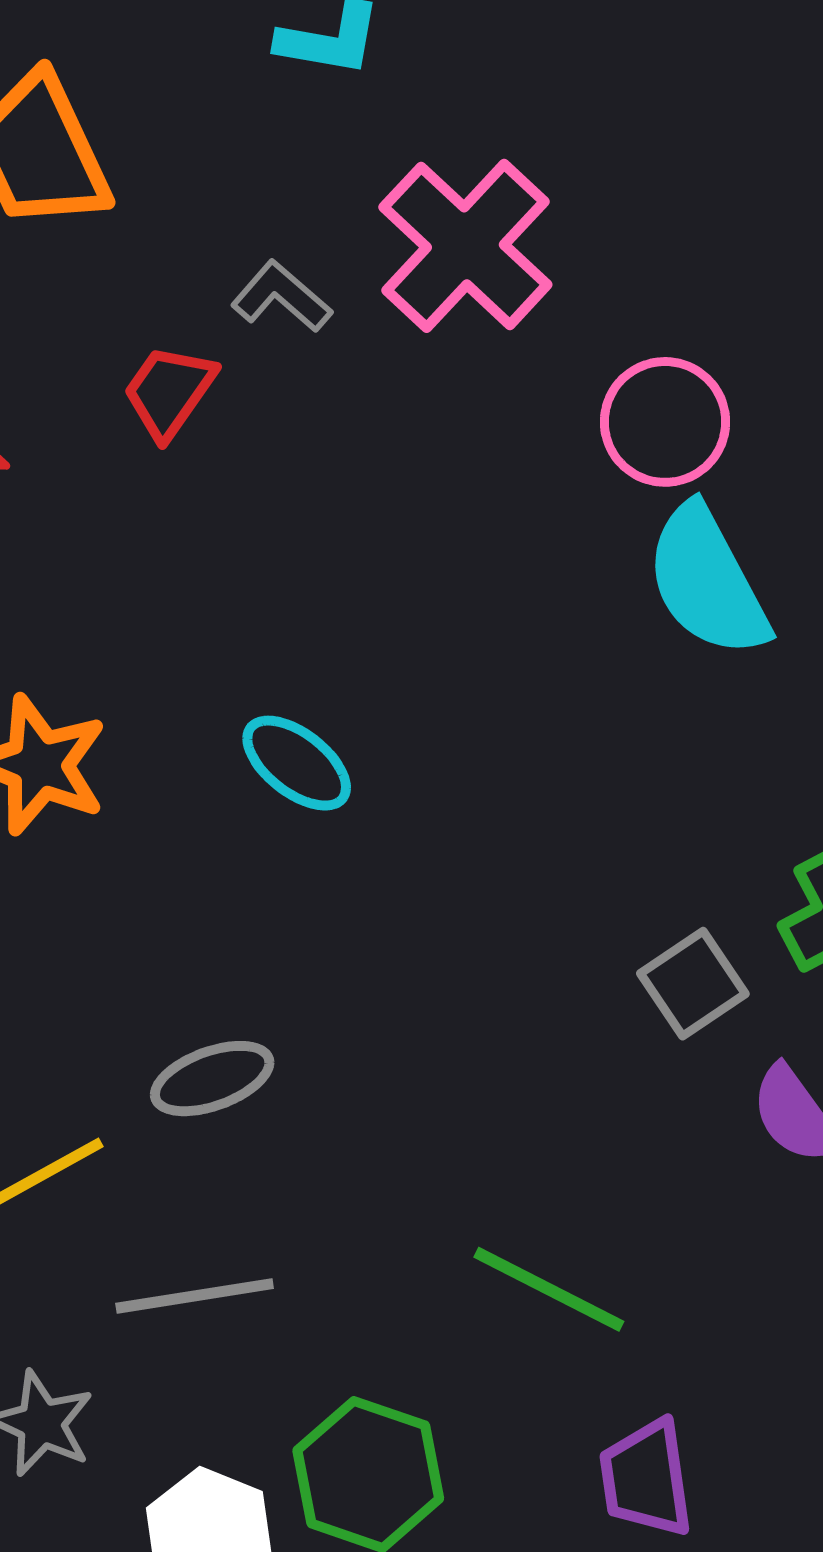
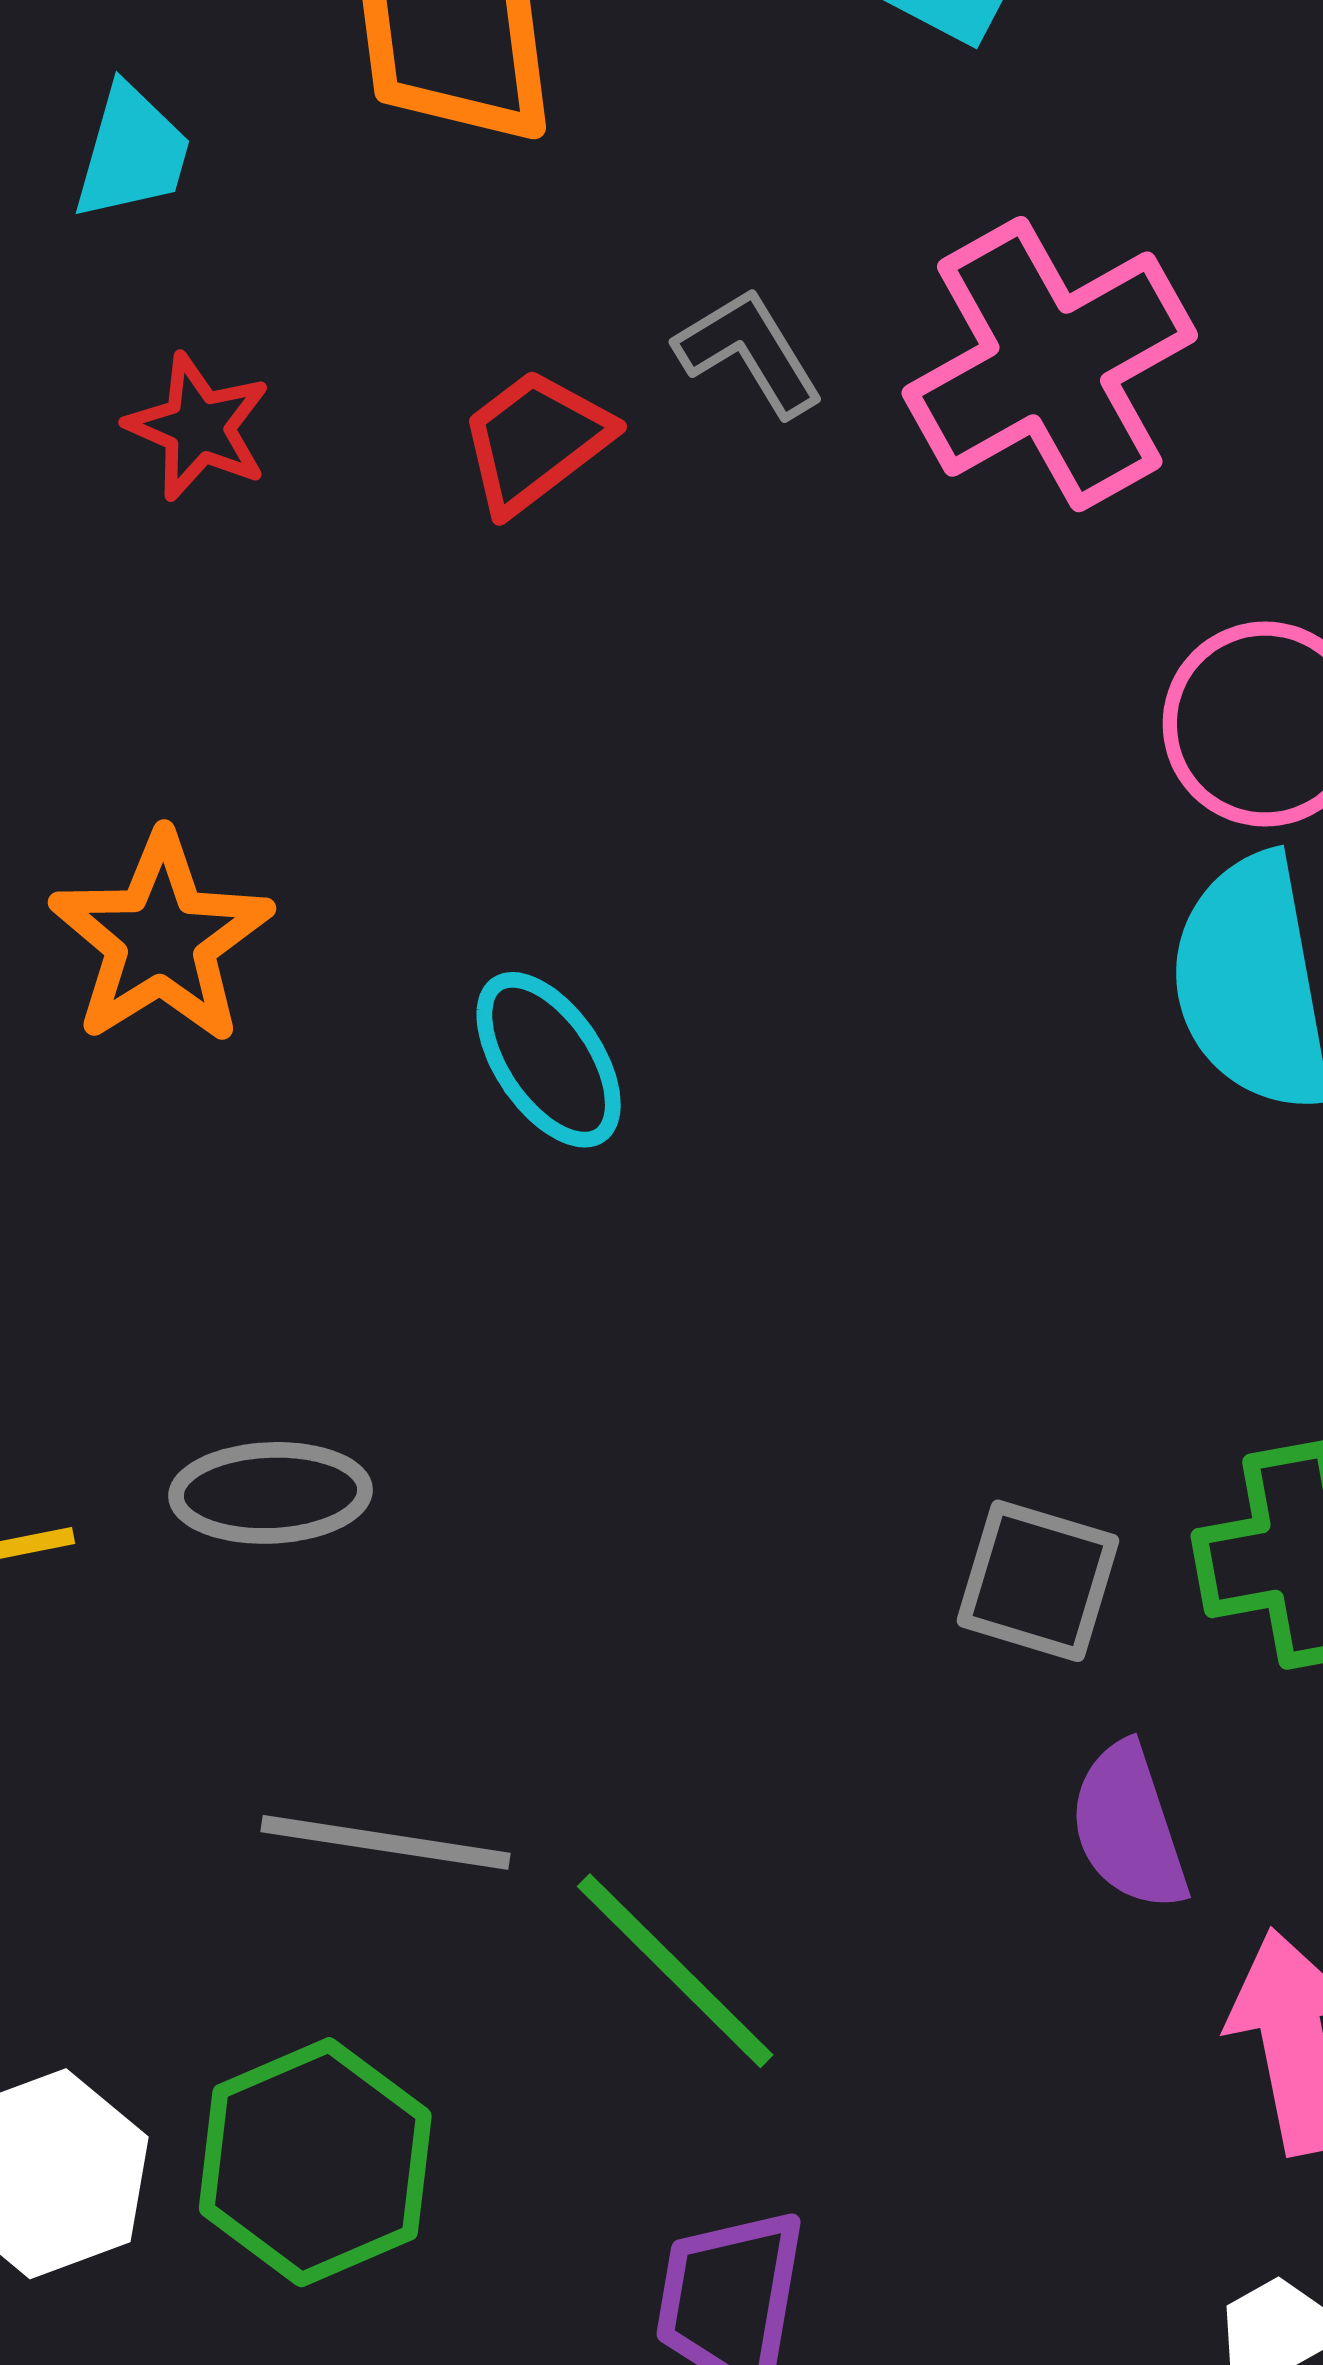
gray square: (693, 984) -> (1038, 1581), turned 33
gray line: (195, 1296) -> (385, 1842), moved

